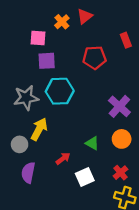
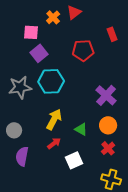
purple square: (47, 61) -> (39, 53), turned -36
yellow arrow: (39, 129) -> (54, 119), moved
red cross: (121, 173) -> (108, 148), moved

